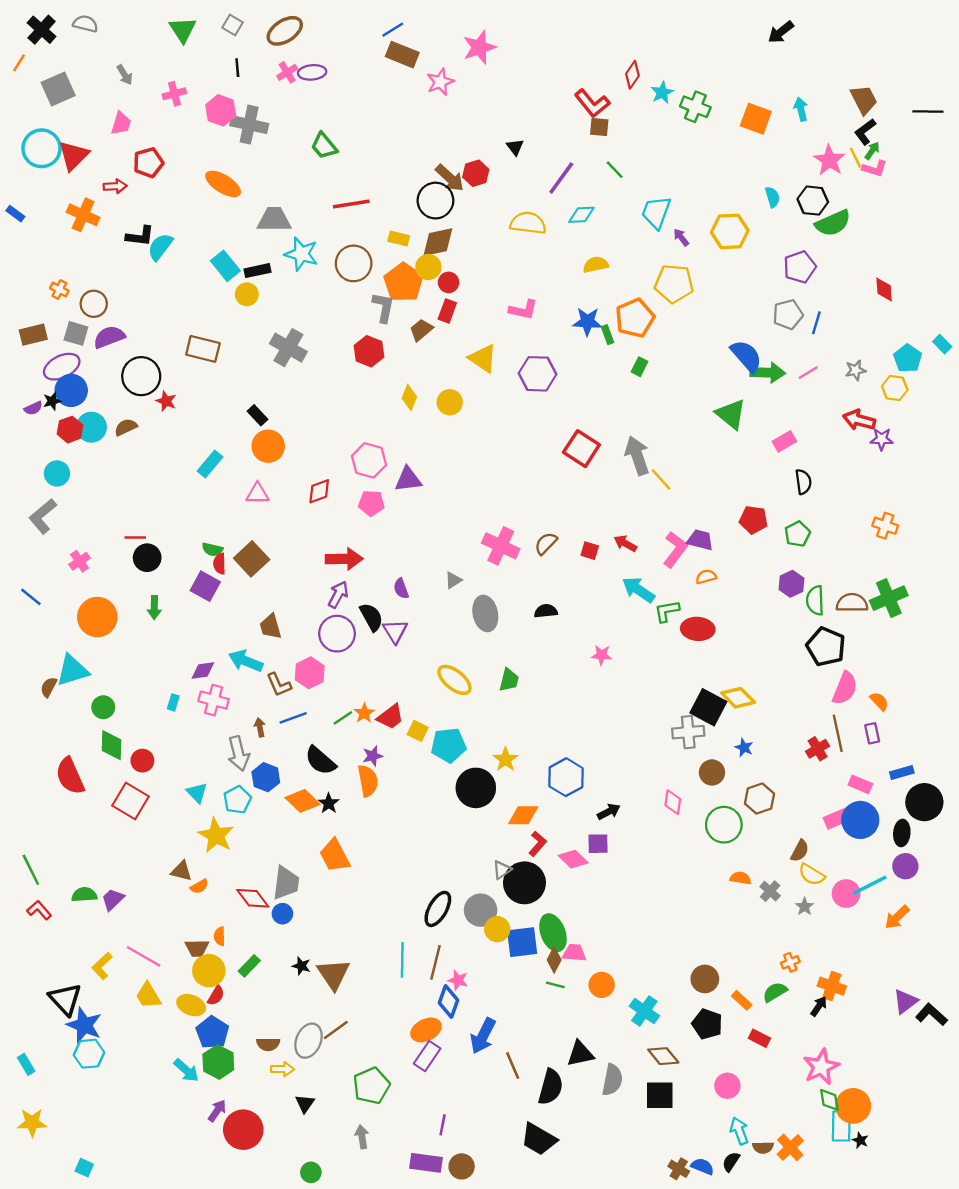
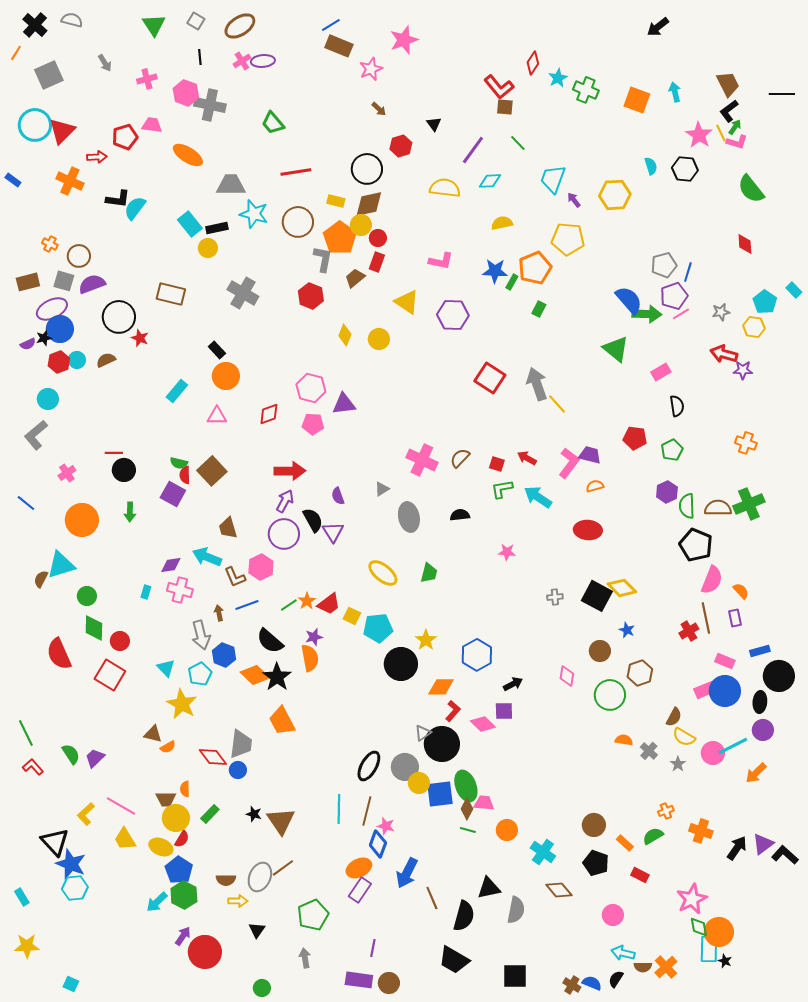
pink trapezoid: (121, 123) -> (152, 125), moved, turned -100
brown arrow: (450, 178) -> (379, 109), moved, size x0.6
green semicircle: (833, 223) -> (751, 189), moved, turned 76
purple pentagon: (800, 267) -> (674, 296), moved
green rectangle: (608, 335) -> (512, 282), turned 49
cyan circle: (91, 427) -> (77, 360), size x0.7
green L-shape: (667, 611) -> (502, 489), moved
gray cross: (688, 732) -> (555, 597), moved, size x0.6
black star: (329, 803) -> (277, 677), size x1.6
green semicircle: (84, 895) -> (71, 754), turned 60
black arrow: (819, 1006) -> (737, 848), moved, size x1.4
cyan arrow: (186, 1070) -> (157, 902), turned 95
black square: (660, 1095) -> (515, 976), moved
cyan arrow: (739, 1131) -> (623, 953), turned -55

